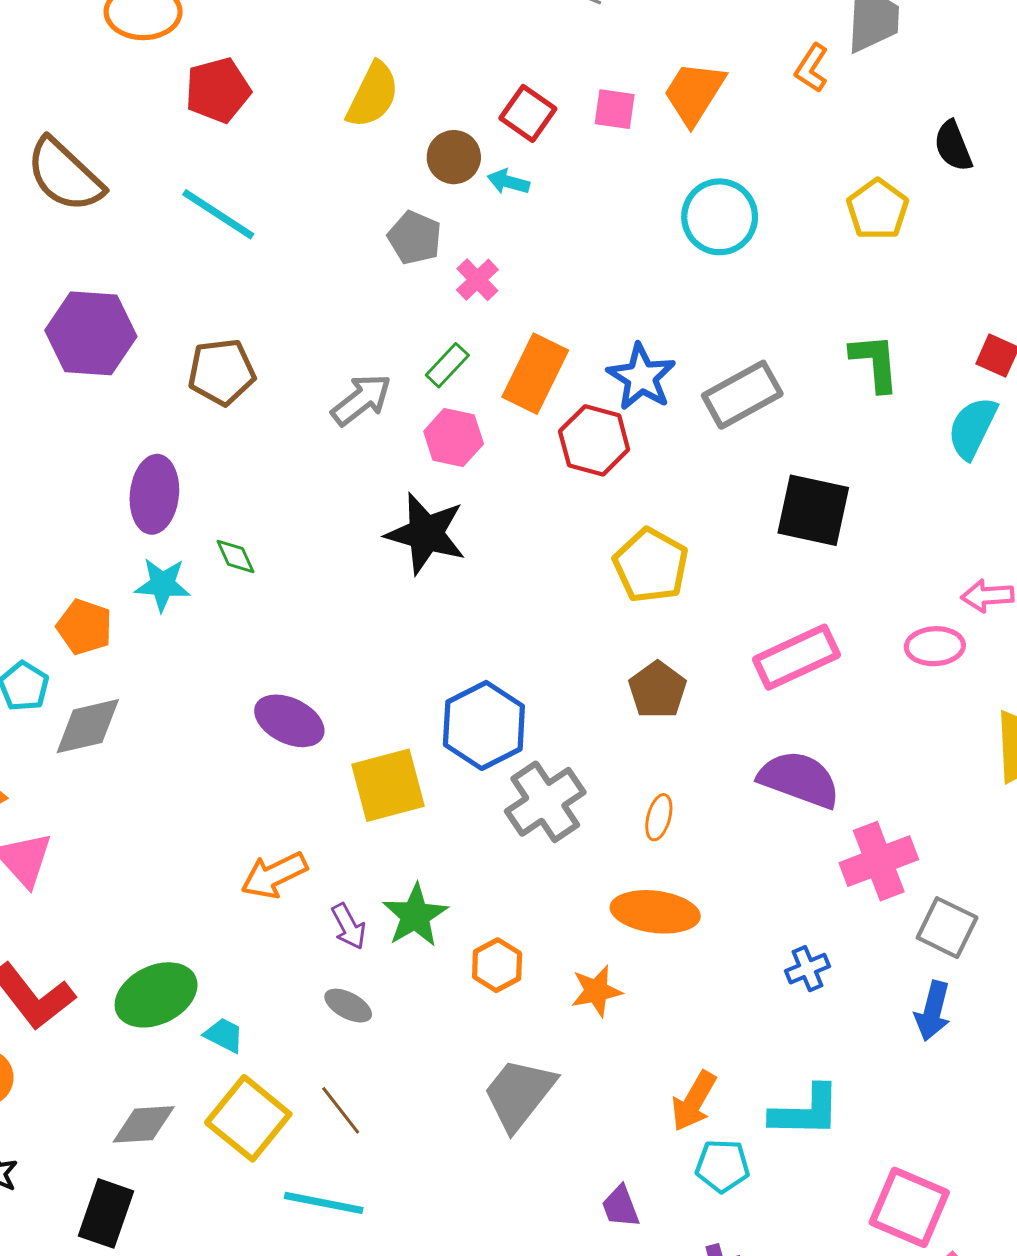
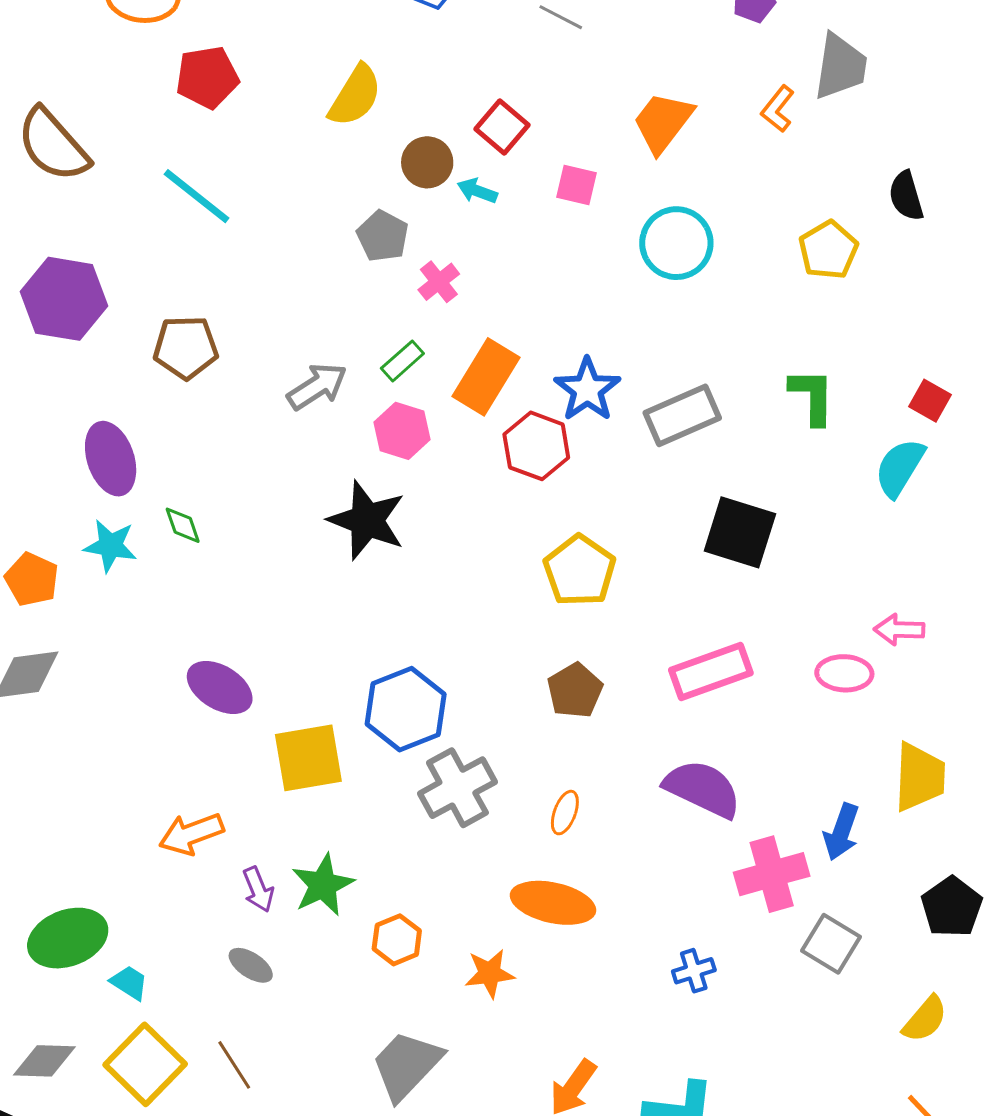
pink square: (615, 109) -> (577, 185), moved
purple ellipse: (154, 494) -> (111, 459), turned -30
blue arrow: (933, 1011) -> (841, 832), moved

